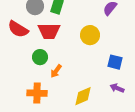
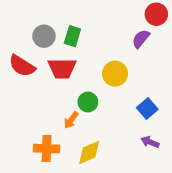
green circle: (40, 57) -> (88, 102), moved
blue square: (115, 62) -> (147, 108), turned 35
yellow diamond: (83, 96) -> (89, 152), moved

